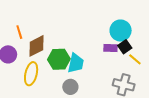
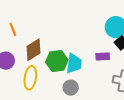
orange line: (19, 32) -> (13, 29), moved
purple rectangle: (111, 48) -> (103, 57), moved

